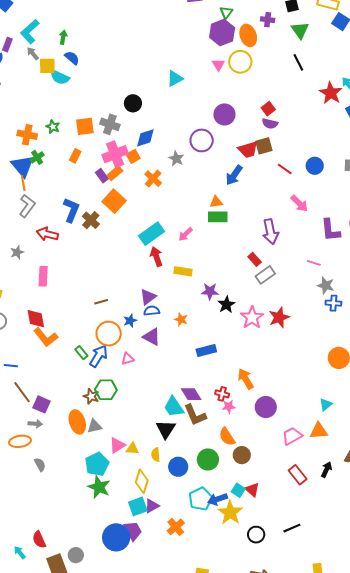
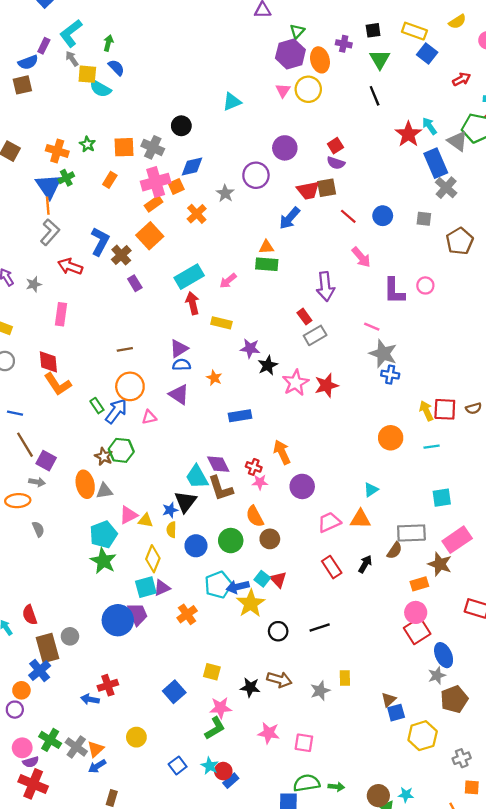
purple rectangle: (102, 176) -> (135, 283), moved
gray star: (326, 285) -> (383, 354), size x1.4
blue star: (130, 321) -> (170, 510), moved

